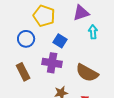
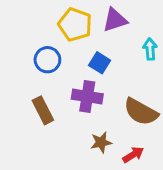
purple triangle: (81, 13) -> (115, 20), moved

